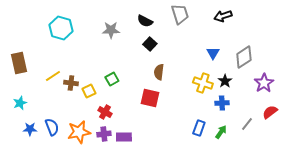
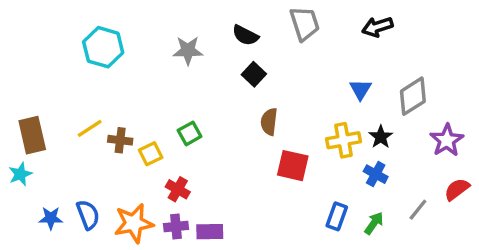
brown rectangle: (19, 63) -> (32, 135), moved
yellow cross: (203, 83) -> (344, 140), turned -30
red square: (150, 98) -> (293, 166), moved
cyan star: (20, 103) -> (20, 174), moved
blue cross: (222, 103) -> (376, 174), turned 32

